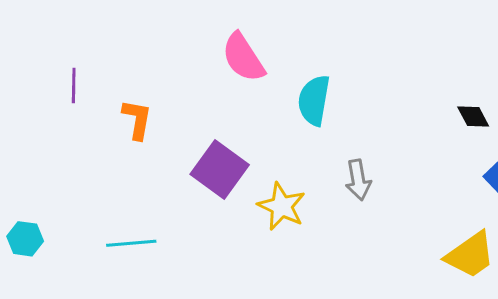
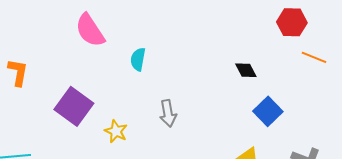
cyan semicircle: (314, 100) -> (138, 59), size x0.7
yellow star: (282, 206) -> (116, 131), size x0.7

